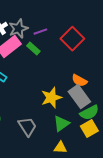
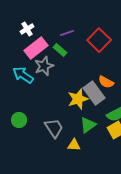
gray star: (18, 29) -> (44, 66), moved
gray rectangle: (79, 97) -> (94, 93), moved
yellow triangle: (60, 148) -> (74, 145), moved

